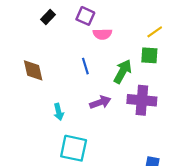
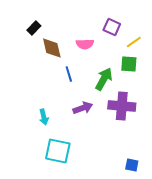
purple square: (85, 16) -> (112, 27), moved
brown diamond: (33, 70) -> (52, 48), moved

